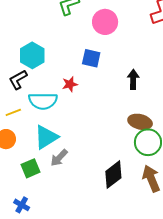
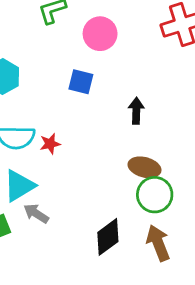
red star: (70, 84) -> (50, 144), moved
gray arrow: (59, 158) -> (36, 213), turned 78

